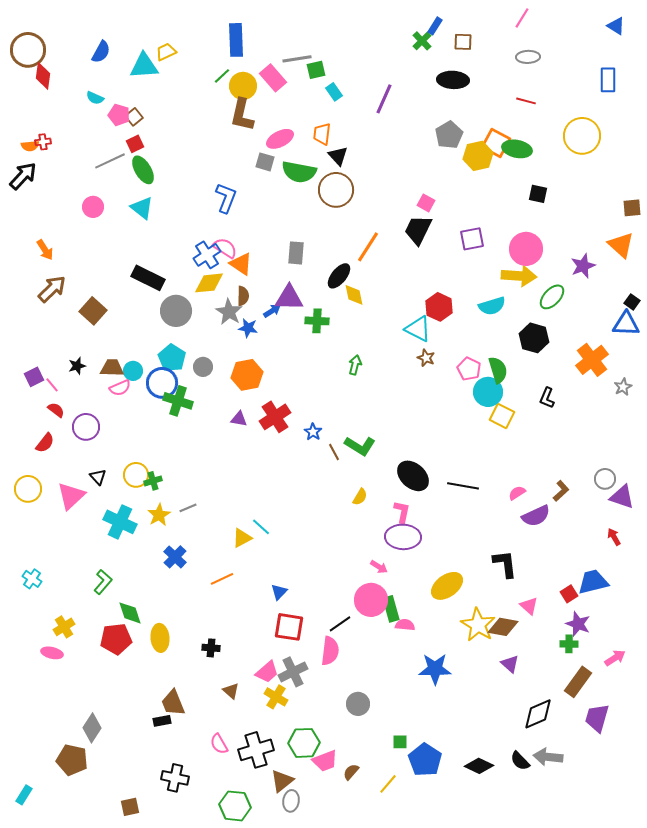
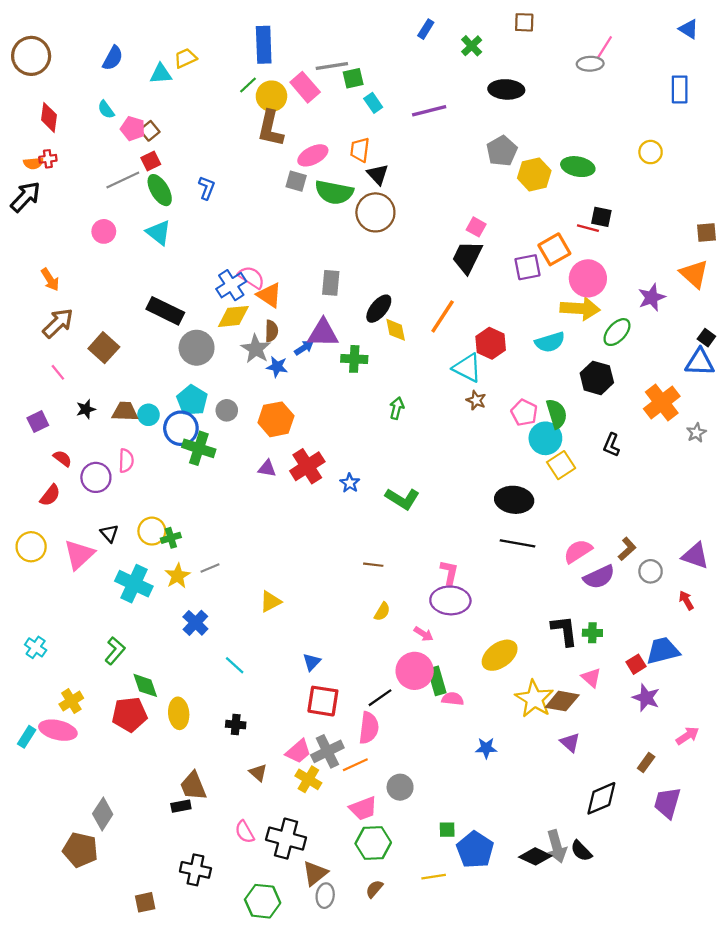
pink line: (522, 18) -> (605, 47), moved
blue rectangle: (435, 26) -> (426, 29), moved
brown square: (463, 42) -> (524, 22), moved
cyan triangle: (144, 66) -> (161, 74), size x0.7
red diamond: (43, 76) -> (49, 117), moved
cyan semicircle: (95, 98) -> (106, 110), turned 30
purple line: (384, 99) -> (429, 111), turned 52
red line: (526, 101) -> (588, 228), moved
yellow circle: (582, 136) -> (651, 152), size x0.6
orange square: (496, 143) -> (554, 249), moved, turned 32
blue L-shape: (226, 198) -> (207, 188), moved, size x0.7
orange line: (368, 247) -> (443, 316), moved
pink line: (52, 385) -> (58, 372), moved
pink semicircle: (120, 388) -> (126, 461), moved, turned -65
yellow square: (502, 416) -> (561, 465), turned 30
brown line: (334, 452) -> (373, 565), moved, turned -54
black ellipse: (413, 476) -> (514, 500), moved, turned -36
gray circle: (605, 479) -> (651, 571), moved
pink semicircle: (517, 493) -> (578, 551), size x1.5
yellow semicircle: (360, 497) -> (382, 612), moved
cyan line: (261, 527) -> (235, 665), moved
orange line: (222, 579) -> (355, 765), moved
green cross: (569, 644) -> (592, 633), moved
pink ellipse: (52, 653) -> (58, 730), size x1.5
blue star: (435, 669) -> (486, 748), size x0.6
brown rectangle: (578, 682) -> (646, 763), size x0.6
green hexagon: (304, 743) -> (373, 843), moved
black cross: (256, 750) -> (286, 839), turned 32
gray arrow: (548, 757) -> (557, 846), moved, turned -112
pink trapezoid: (325, 761) -> (363, 808), moved
brown semicircle: (351, 772) -> (374, 889), moved
yellow line: (388, 784) -> (434, 877), turned 40
cyan rectangle: (24, 795) -> (27, 737), moved

